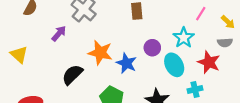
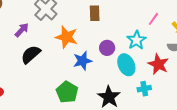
orange star: (100, 53) -> (67, 37), moved
blue star: (126, 63) -> (82, 61), turned 30
black semicircle: (72, 75) -> (31, 54), moved

